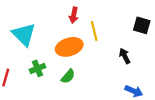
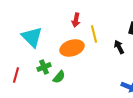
black arrow: (125, 56) -> (119, 47), moved
green semicircle: (68, 76) -> (59, 77), moved

